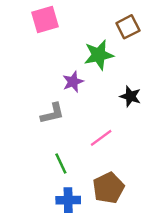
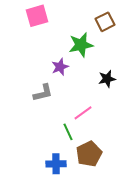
black star: (130, 96) -> (107, 79), turned -30
green line: (61, 163) -> (68, 132), moved

